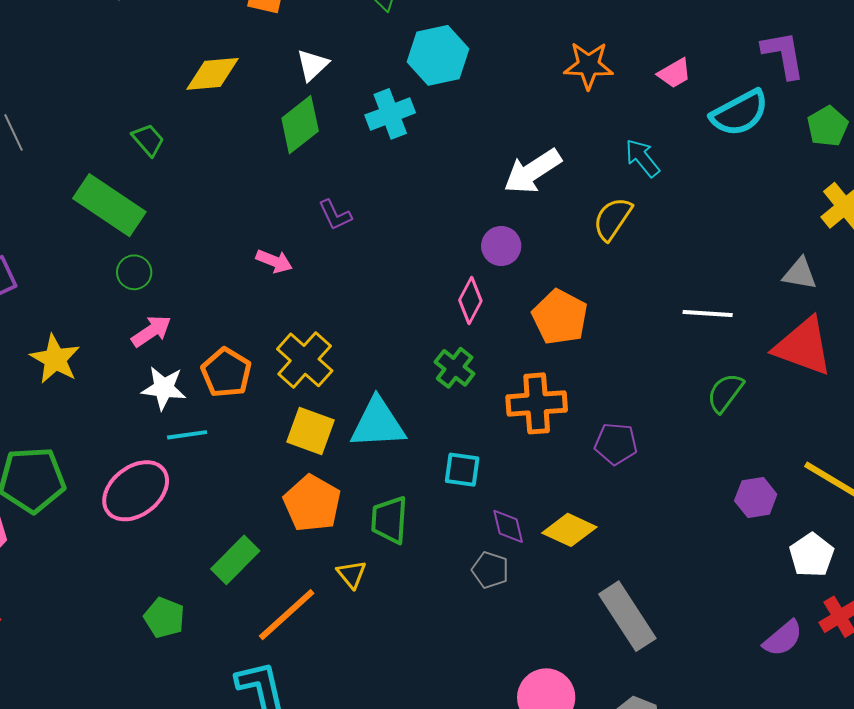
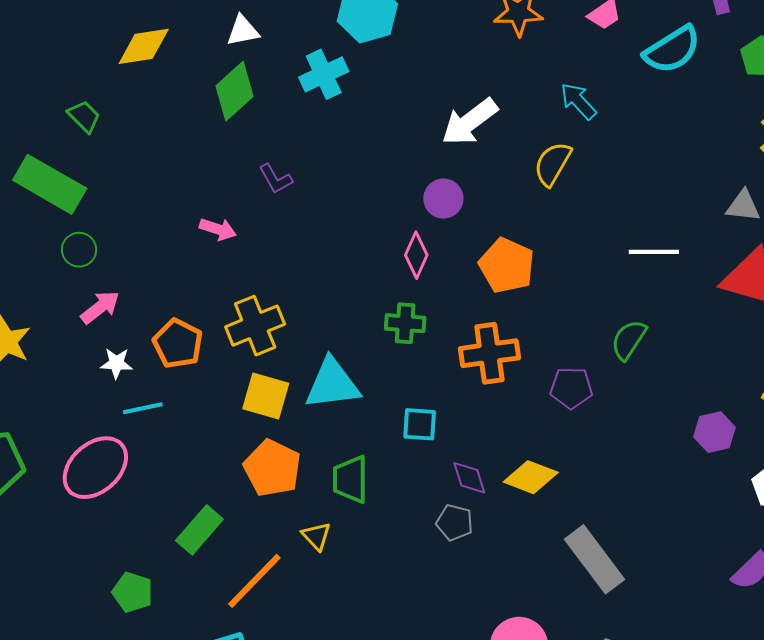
white triangle: (313, 65) -> (243, 31), turned 36
yellow cross: (305, 360) -> (255, 326), turned 30
green cross: (455, 368) -> (405, 323), turned -30
white star: (164, 388) -> (116, 363), size x0.7
green semicircle: (725, 393) -> (629, 340), moved

